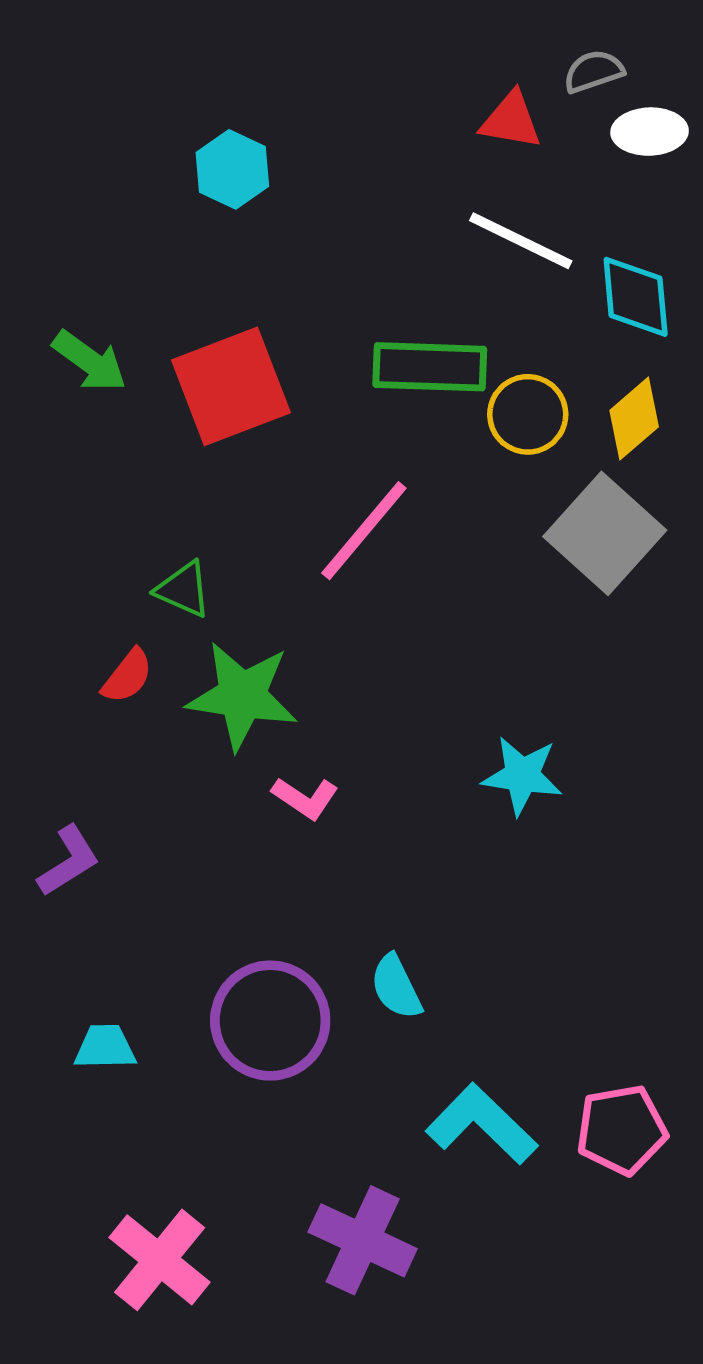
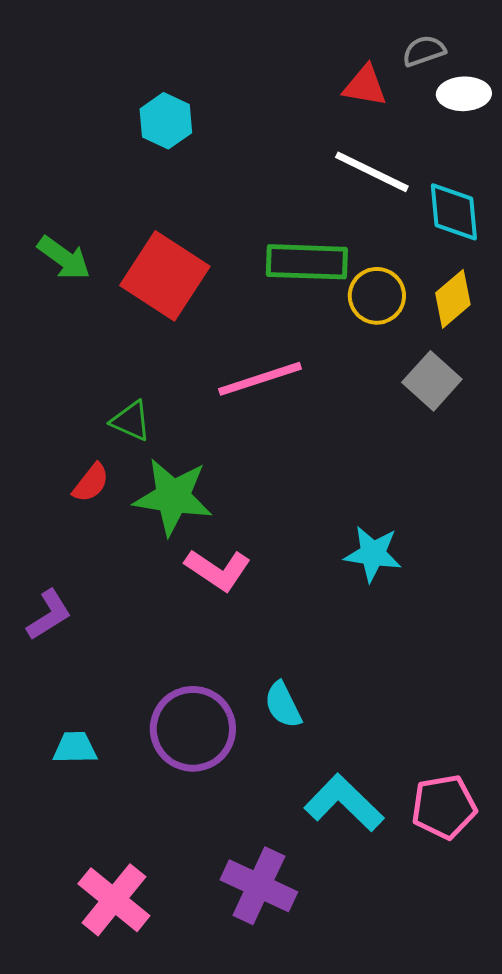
red square: (231, 386) -> (165, 276), turned -36
pink line: (364, 531) -> (260, 379), turned 32
gray square: (605, 533) -> (432, 381), size x0.7
pink L-shape: (305, 798) -> (218, 570), size x1.4

